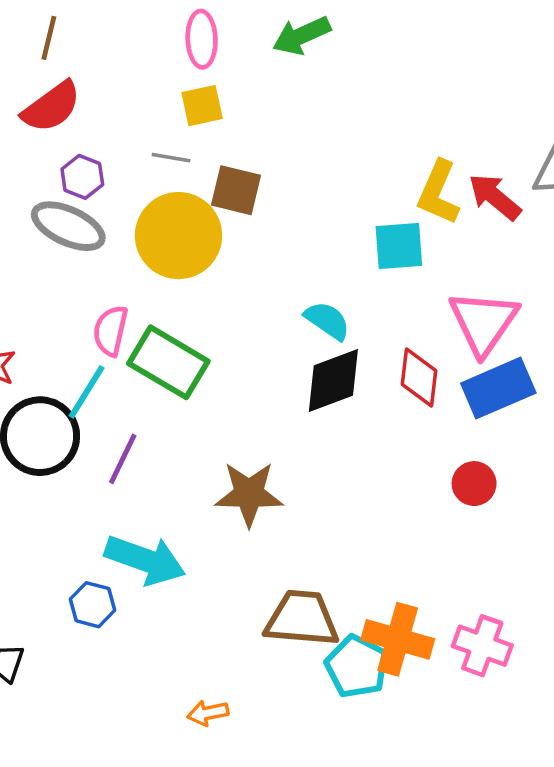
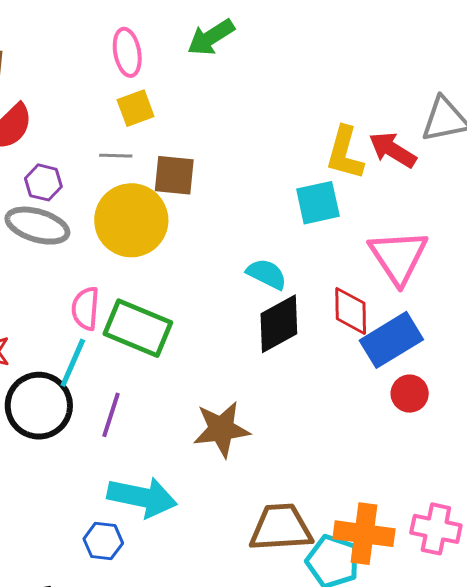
blue rectangle: (498, 388) -> (391, 340), moved

